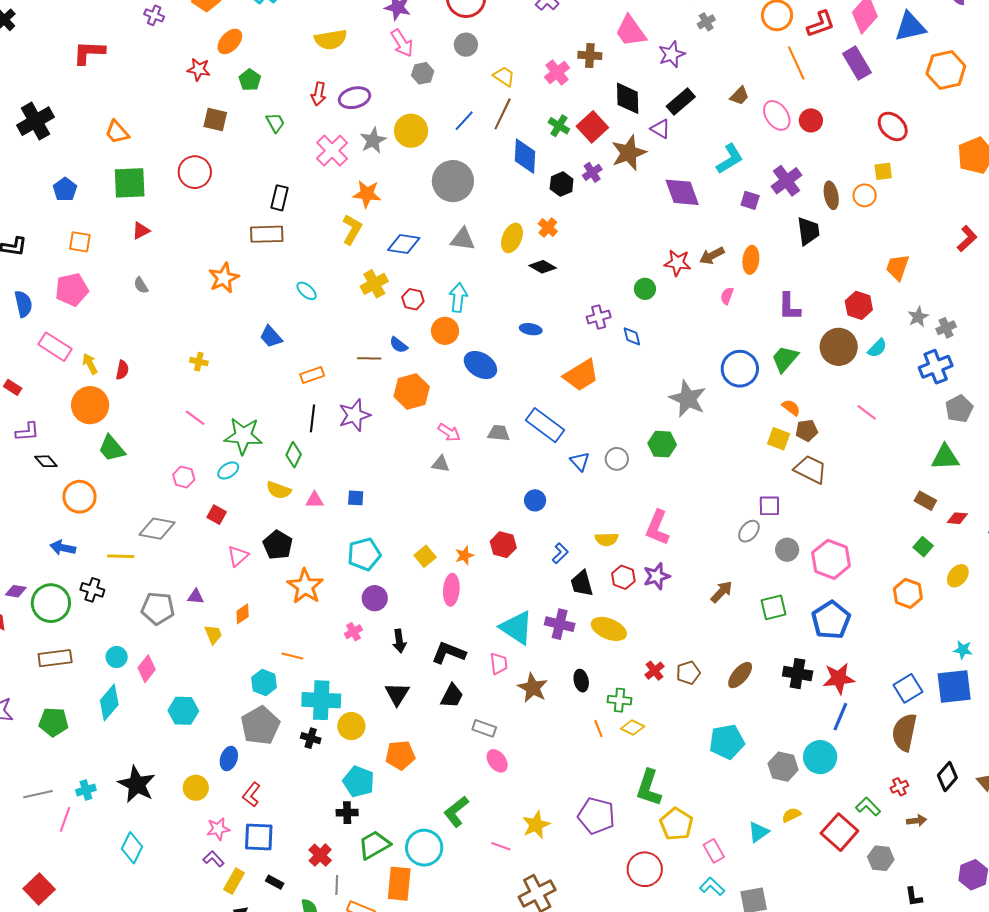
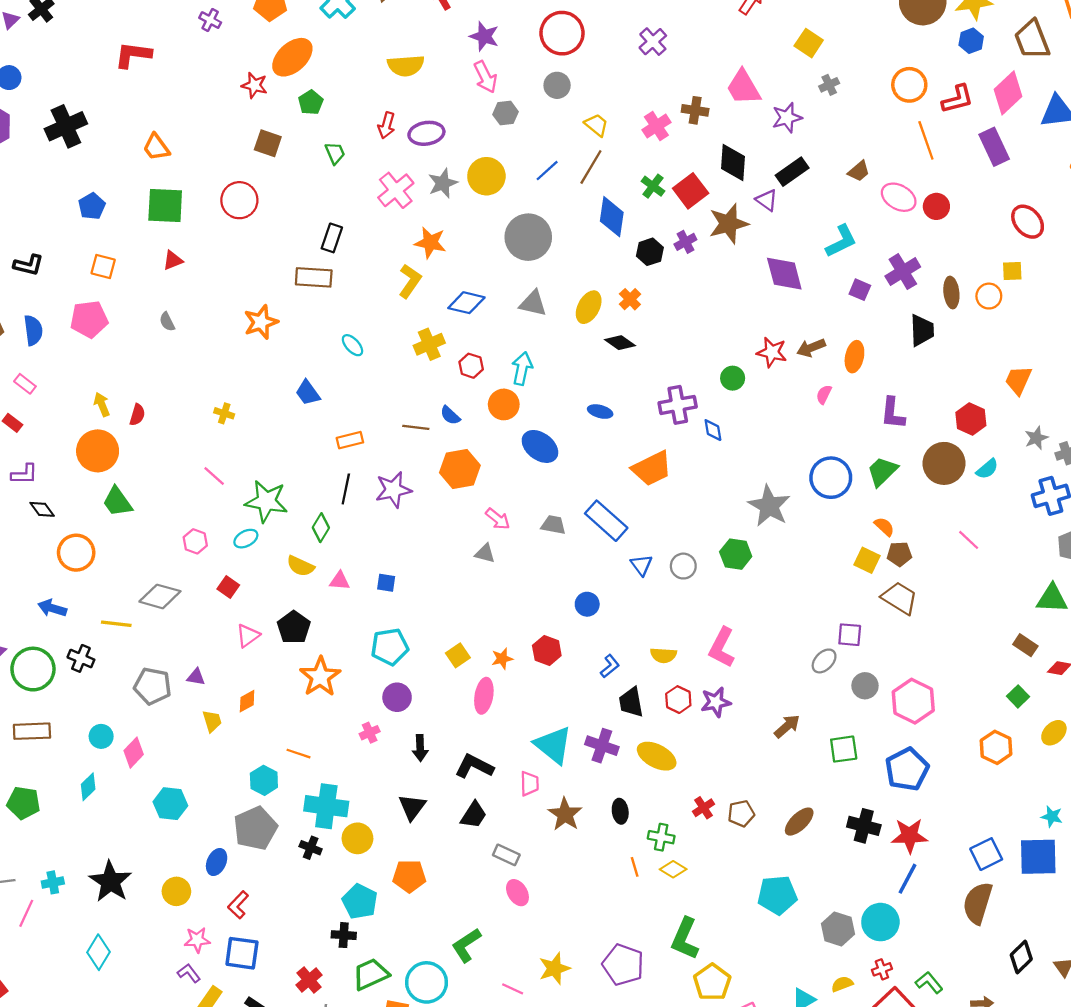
orange ellipse: (230, 41) -> (292, 57), size x1.4
pink ellipse: (777, 115) -> (899, 197), turned -32
purple cross: (599, 317) -> (678, 405), size x1.4
pink rectangle: (55, 347) -> (25, 384), moved, size x0.6
cyan diamond: (109, 703) -> (88, 787), size x0.7
red cross: (899, 787) -> (882, 969), moved

